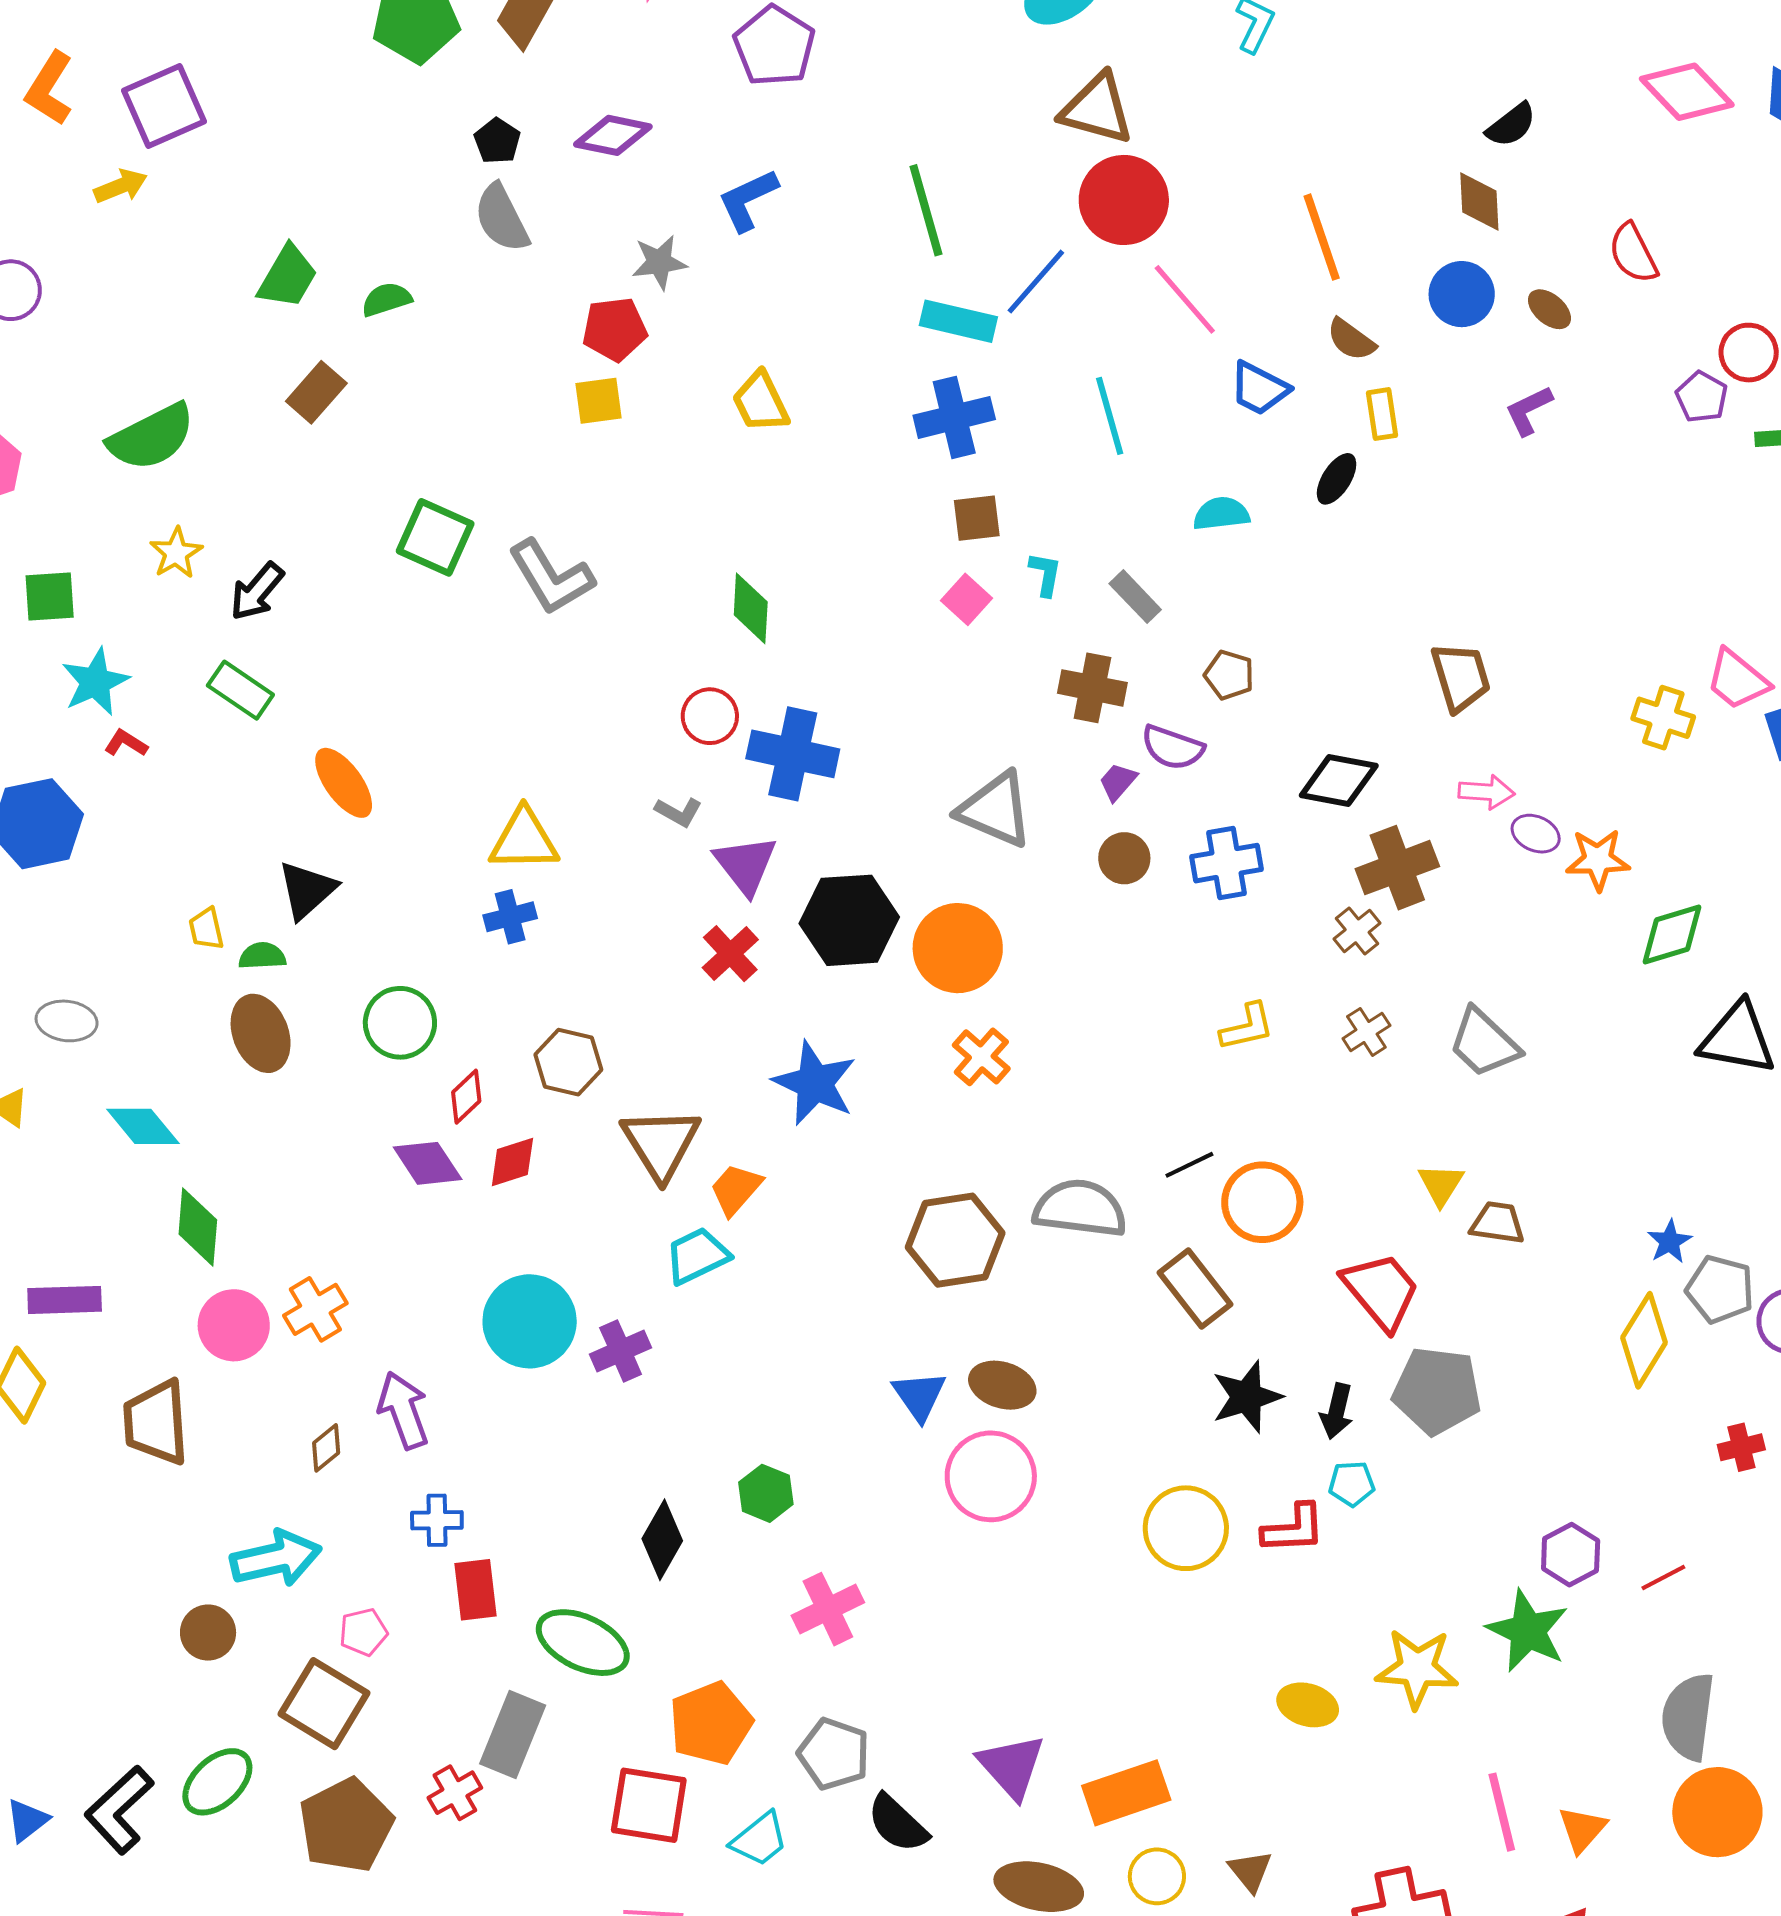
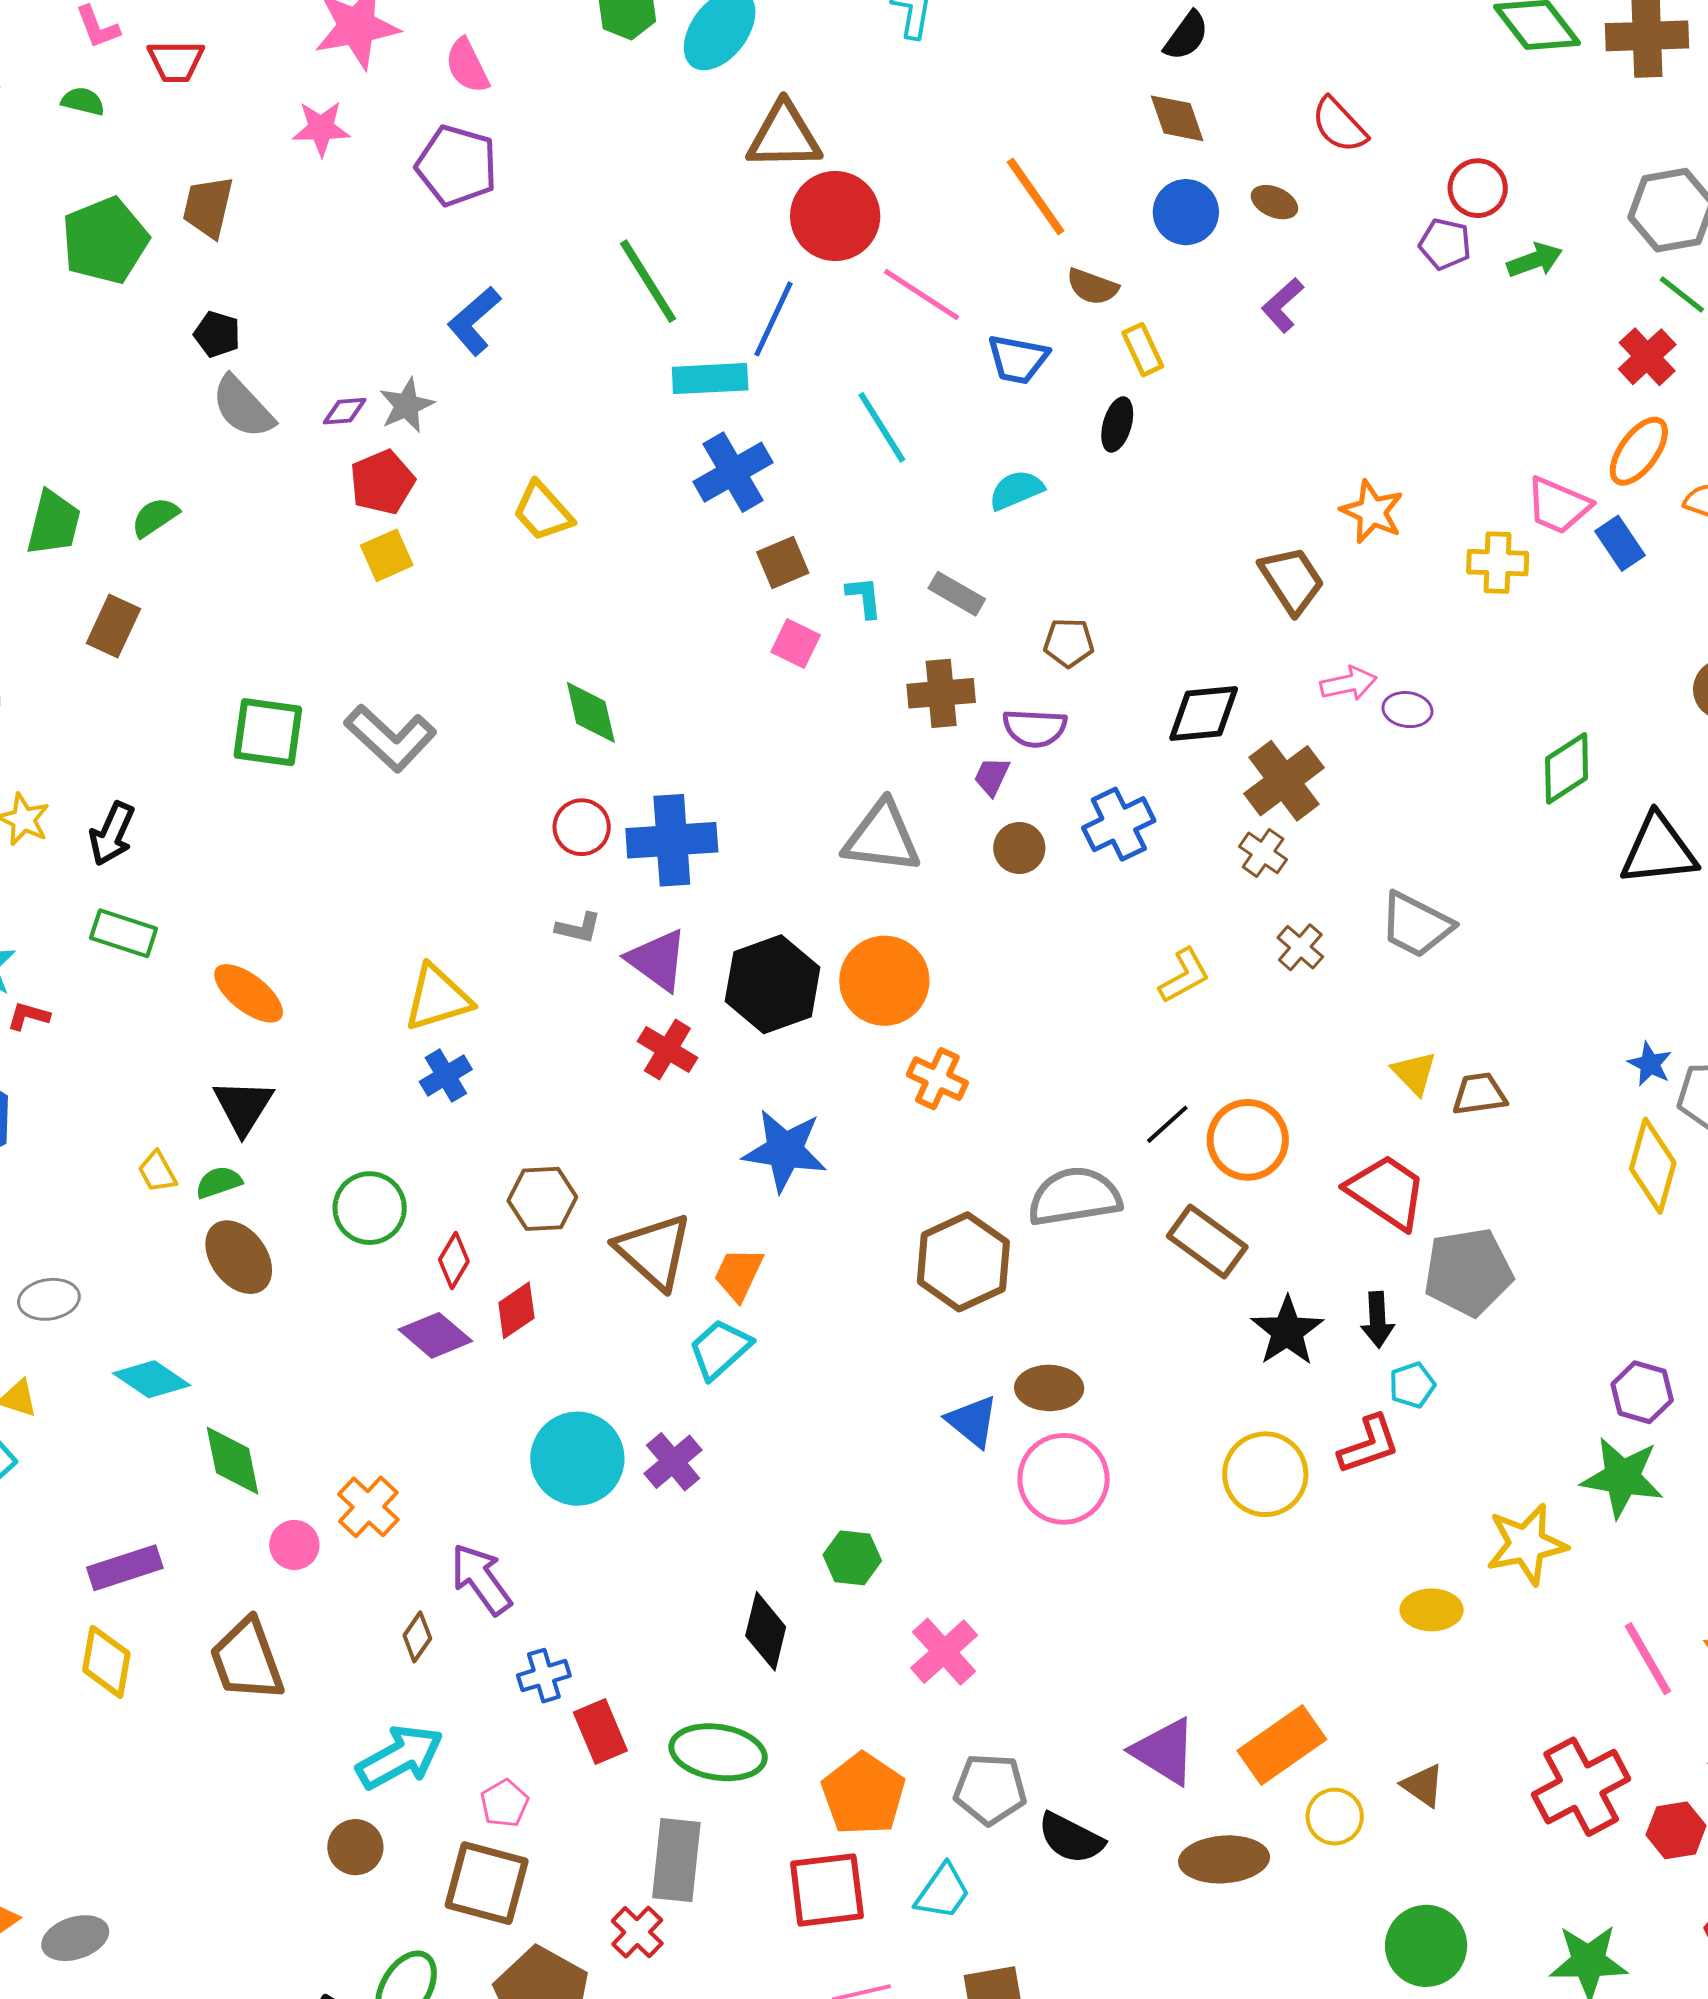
purple diamond: (613, 135) -> (345, 411), moved, size x0.6
orange star: (1598, 860) -> (1372, 512), moved, turned -30
pink circle: (234, 1325) -> (294, 1545), size x0.7

